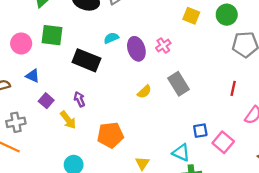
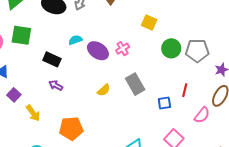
green circle: (227, 15) -> (171, 48), moved
purple ellipse: (136, 49) -> (98, 51), turned -40
black rectangle: (86, 60) -> (52, 59), size x0.7
purple arrow: (79, 99) -> (56, 85), moved, turned -40
blue square: (200, 131) -> (164, 103), moved

